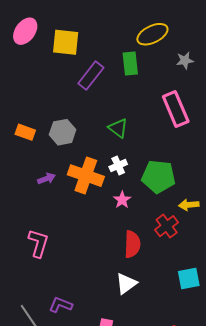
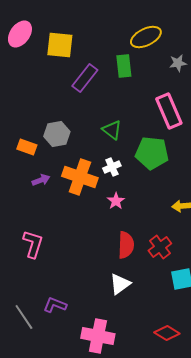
orange rectangle: (25, 132) -> (27, 147), moved
green pentagon: (159, 177) -> (152, 153), moved
red cross: (167, 226) -> (160, 247), moved

